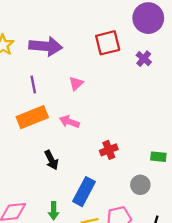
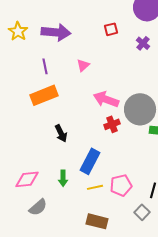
red square: (108, 43) -> (111, 29), size x0.6
pink arrow: (69, 122) -> (106, 99), moved, size x1.4
gray circle: (140, 185) -> (140, 109), moved, size x1.8

